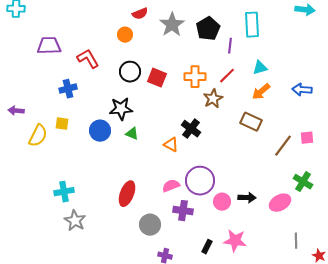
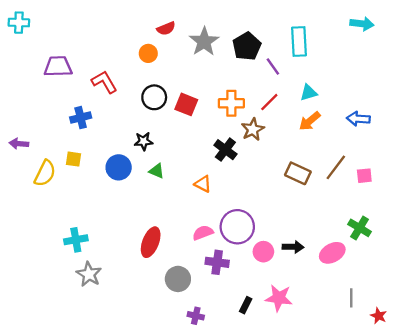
purple line: (230, 46) -> (273, 66), turned -42
black star: (121, 109) -> (144, 141), size x0.7
brown rectangle: (251, 122) -> (298, 173), moved
black cross: (191, 129) -> (225, 150), moved
brown line: (283, 146) -> (336, 167), moved

